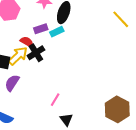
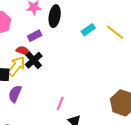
yellow line: (121, 19) -> (115, 32), moved
cyan rectangle: (57, 32) -> (88, 30), moved

